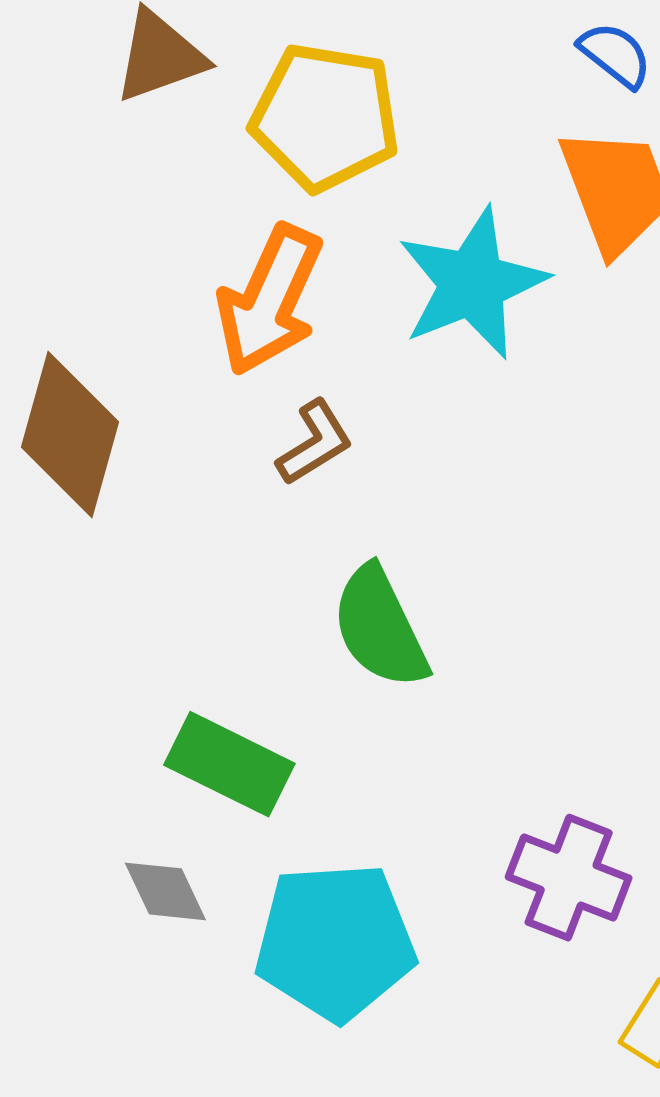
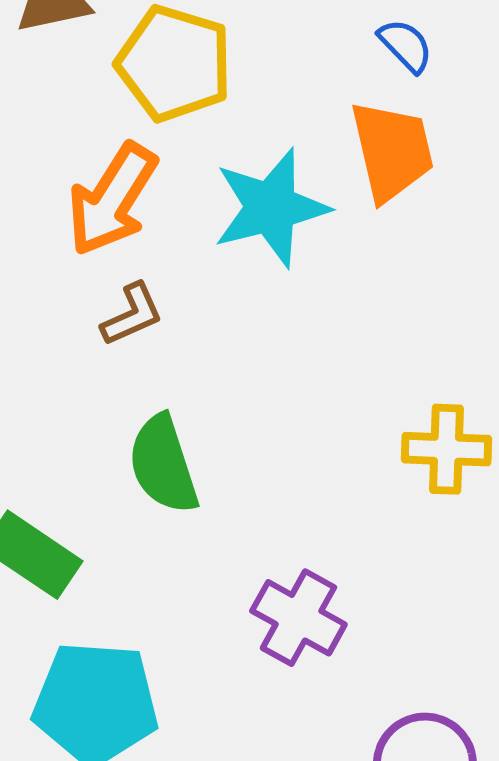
purple cross: (569, 878) -> (298, 618), moved

